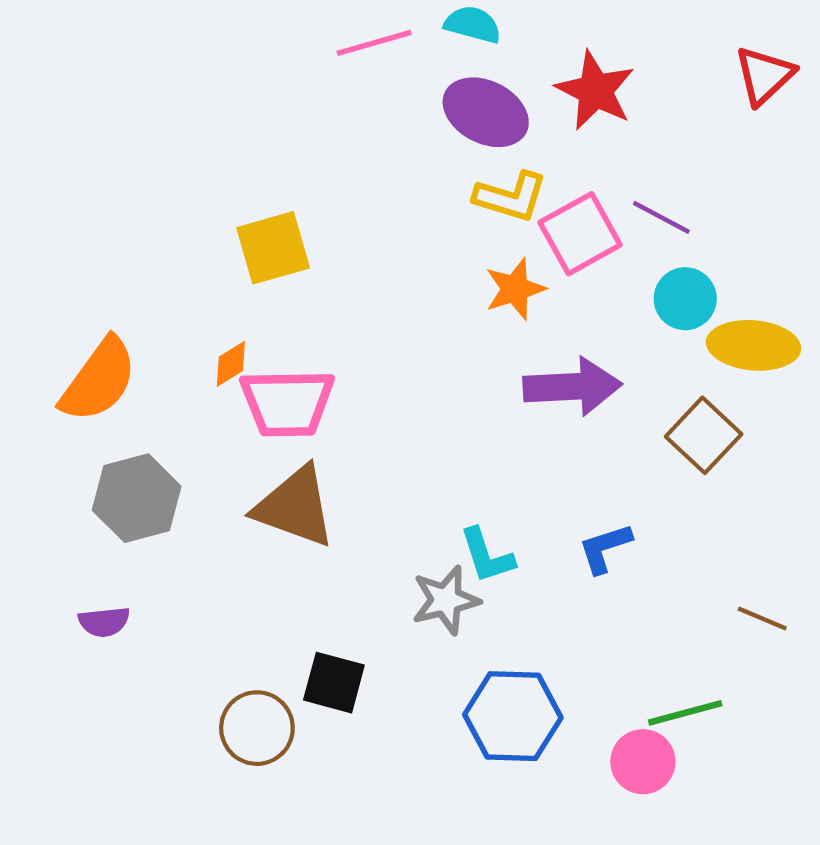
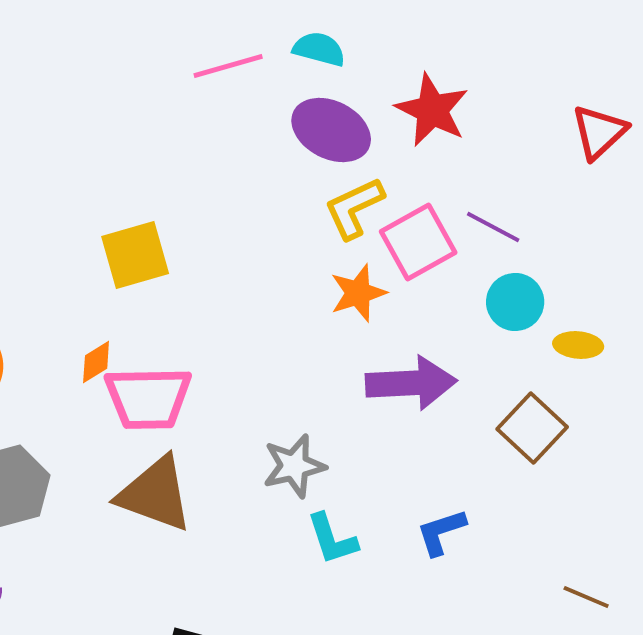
red triangle: (764, 75) -> (599, 132), moved
yellow L-shape: (511, 197) -> (354, 208), turned 138
yellow ellipse: (754, 345) -> (578, 345), size x0.6
gray star: (446, 600) -> (294, 466), moved

